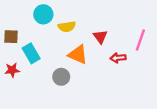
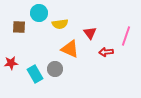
brown square: (11, 37) -> (19, 27), moved
cyan rectangle: (31, 53) -> (35, 74), moved

